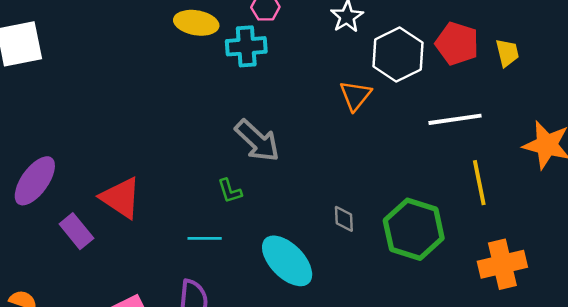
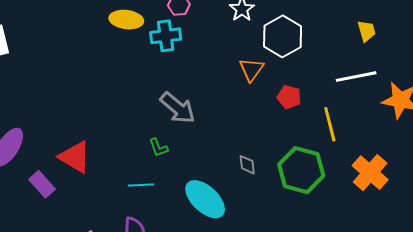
red pentagon: (457, 44) -> (289, 97), moved, size x0.7
white line: (455, 119) -> (356, 77), moved
yellow line: (479, 183) -> (330, 124), moved
orange cross: (502, 264) -> (370, 173), moved, turned -33

